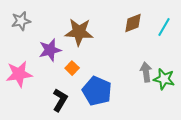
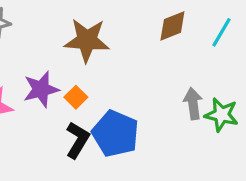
purple star: (50, 50) -> (41, 89), moved
black L-shape: (60, 100) -> (77, 140), moved

